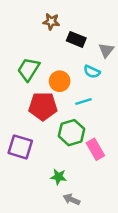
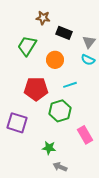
green trapezoid: (29, 69) -> (27, 46), moved
cyan semicircle: (92, 72) -> (88, 60), moved
orange circle: (60, 81) -> (55, 60), moved
pink rectangle: (95, 149) -> (85, 135), moved

